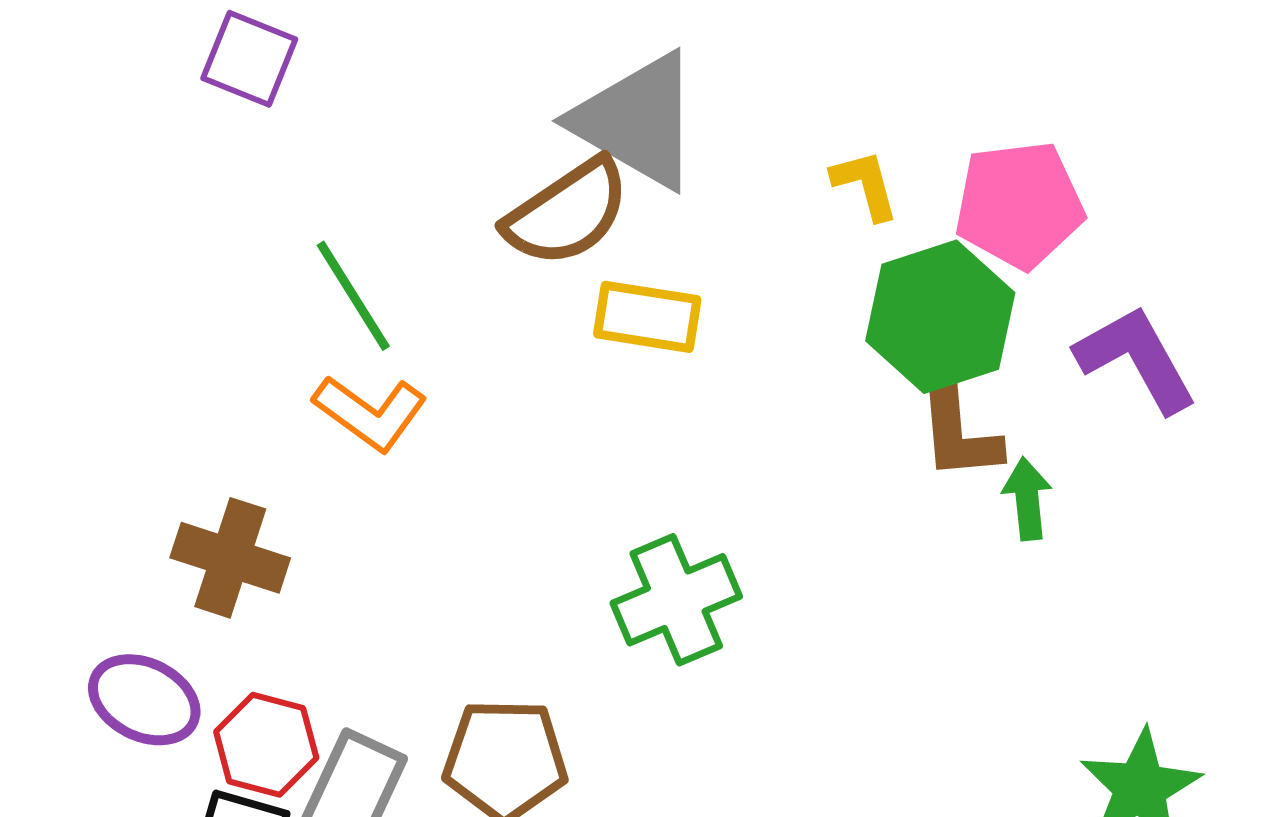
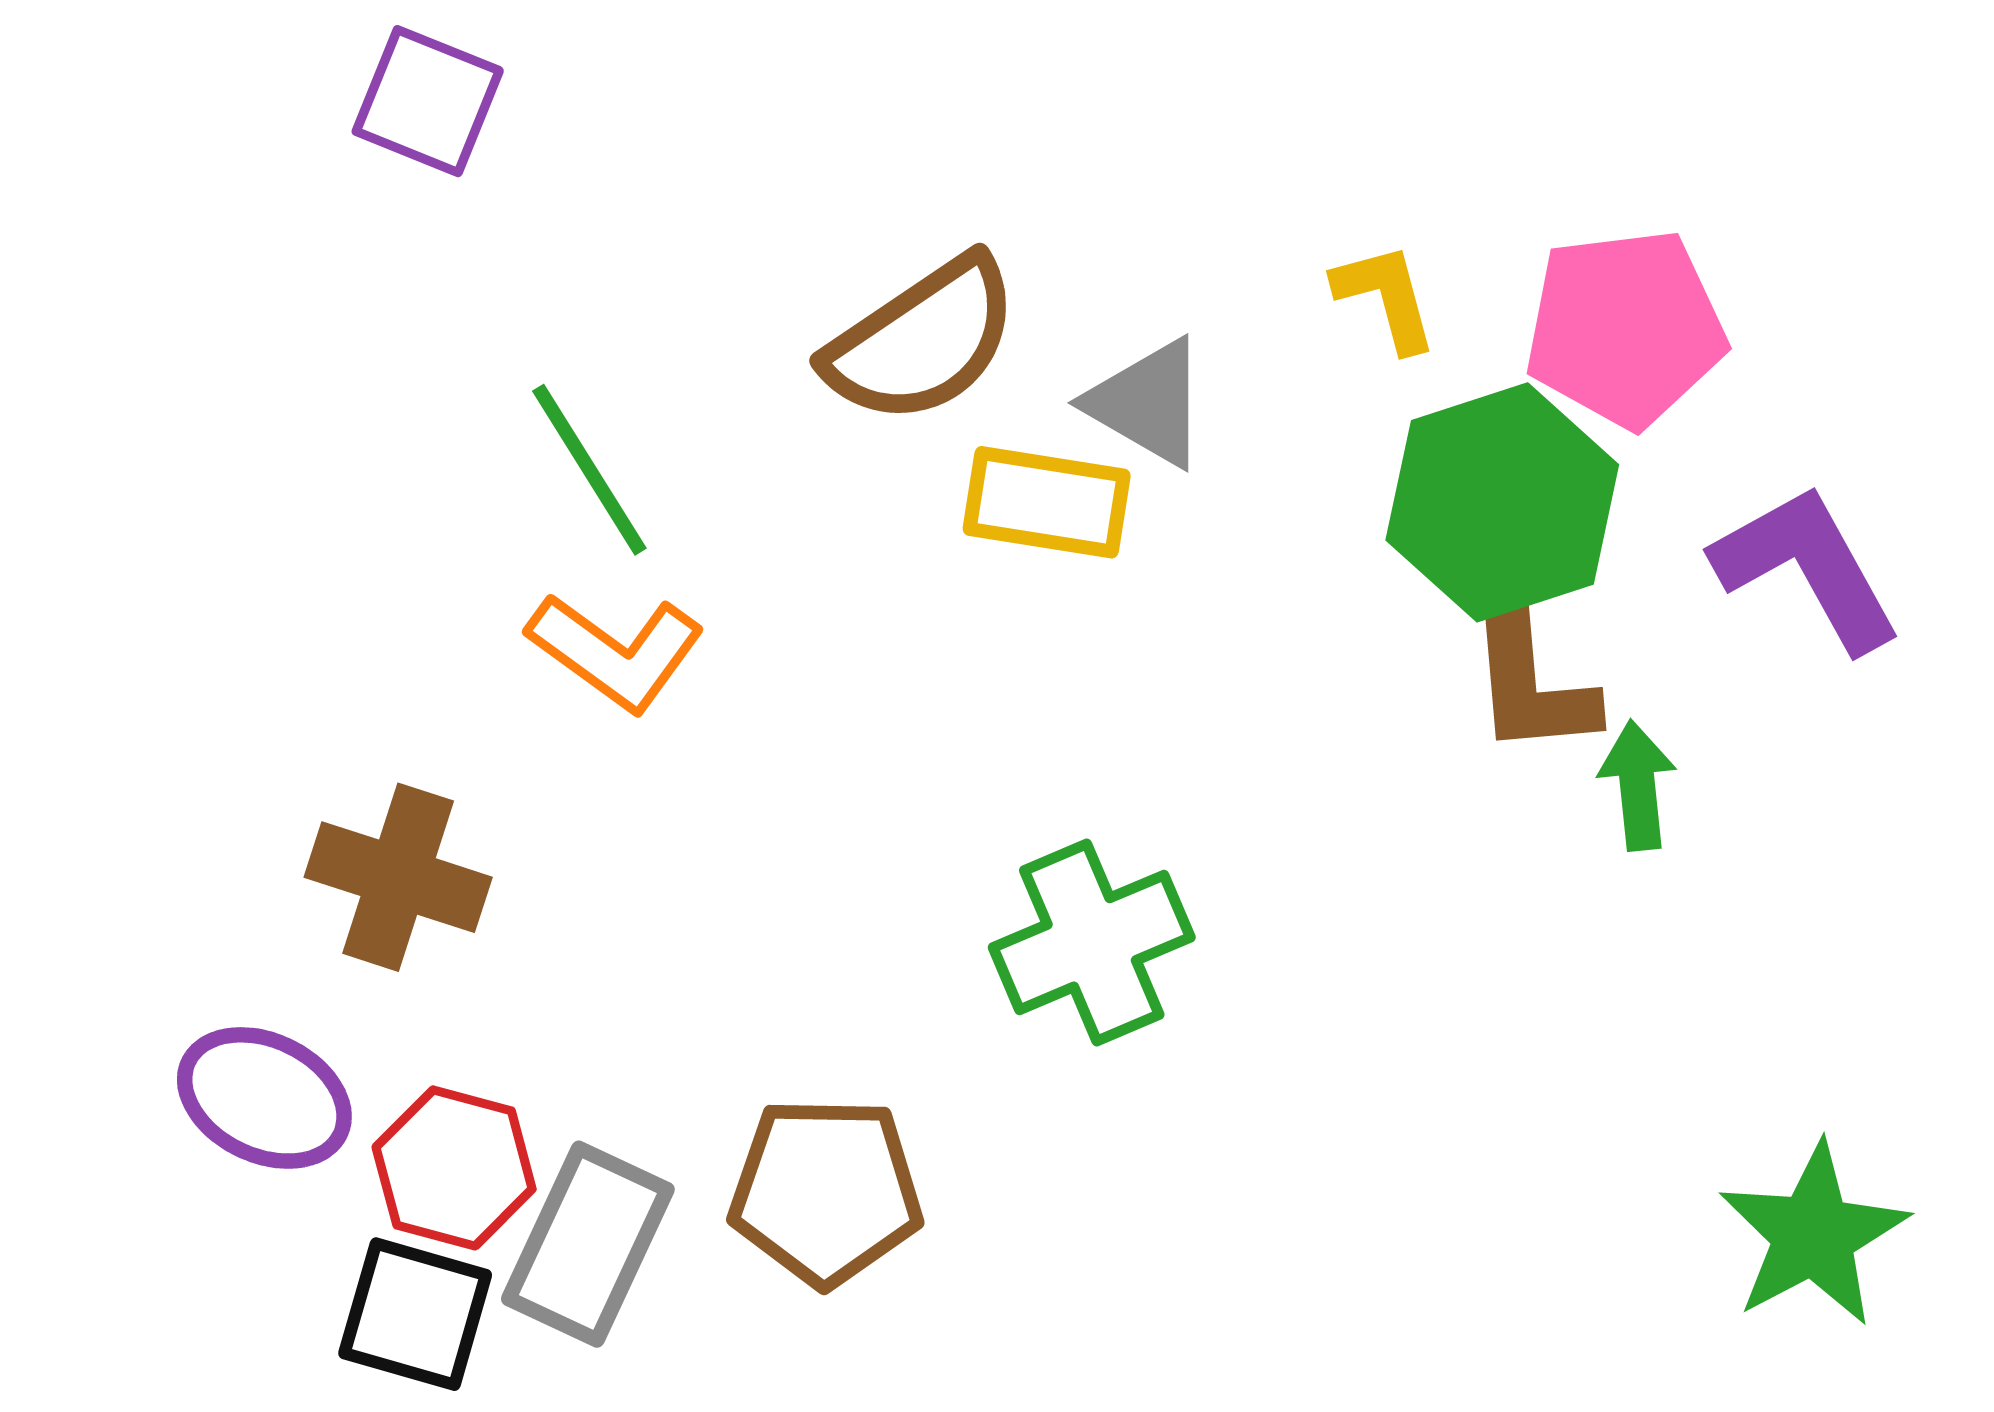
gray triangle: (637, 121) -> (1148, 403), moved, size x0.6

